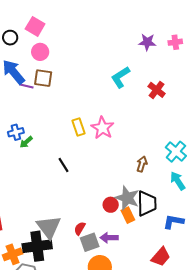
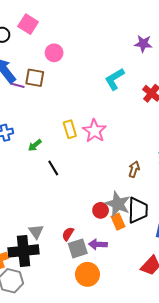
pink circle: (40, 52) -> (54, 53), moved
green arrow: (26, 142) -> (35, 145), moved
gray triangle: (49, 227) -> (36, 231), size x0.6

